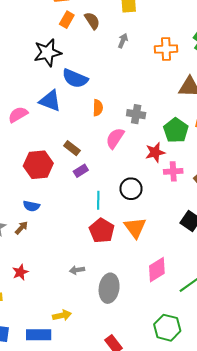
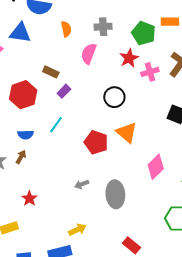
cyan line: (98, 200) -> (56, 125), moved, turned 48

